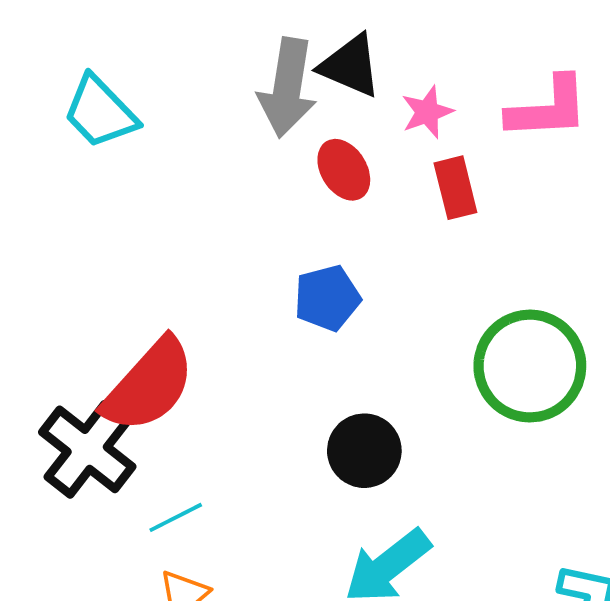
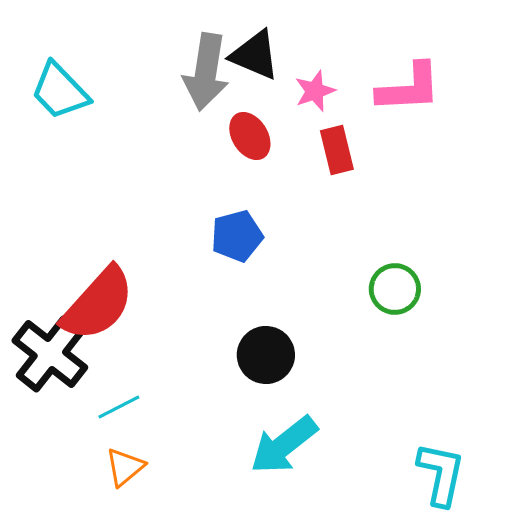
green circle: (530, 366) -> (395, 289), size x0.6

